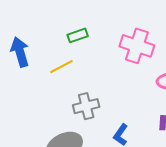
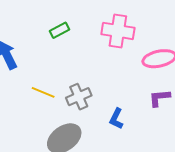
yellow line: (61, 67) -> (43, 92), moved, turned 60

